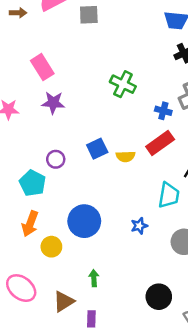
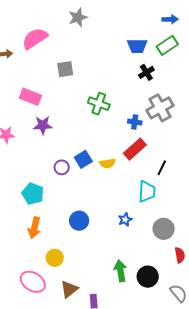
gray square: (89, 15) -> (65, 69), moved
pink rectangle: (42, 67) -> (30, 97), turned -30
purple circle: (56, 159) -> (62, 167), moved
blue circle: (84, 221) -> (79, 221), size x0.7
yellow circle: (51, 247) -> (55, 258), moved
green arrow: (94, 278) -> (120, 271), moved, size x1.5

